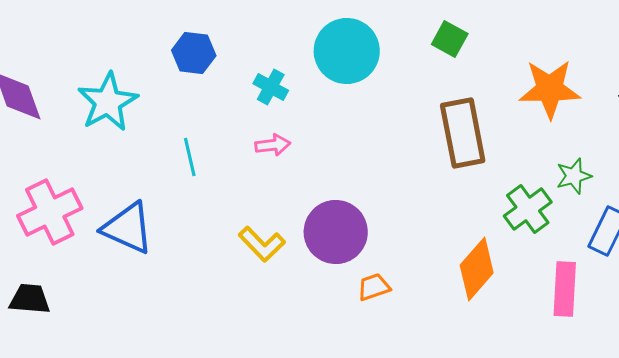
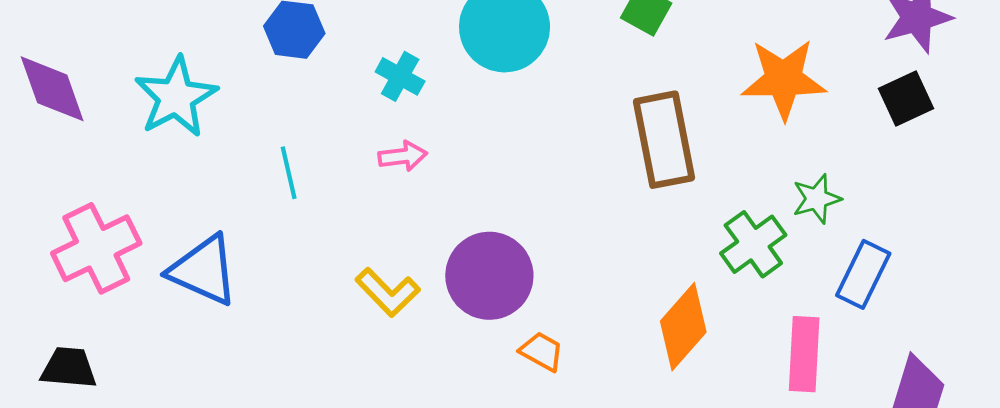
orange trapezoid: (374, 287) -> (542, 351), turned 48

